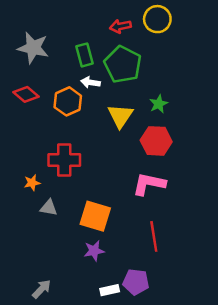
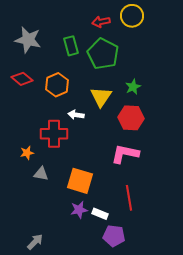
white arrow: (90, 82) -> (76, 115), moved
white rectangle: (110, 290) -> (100, 214), moved, turned 35

